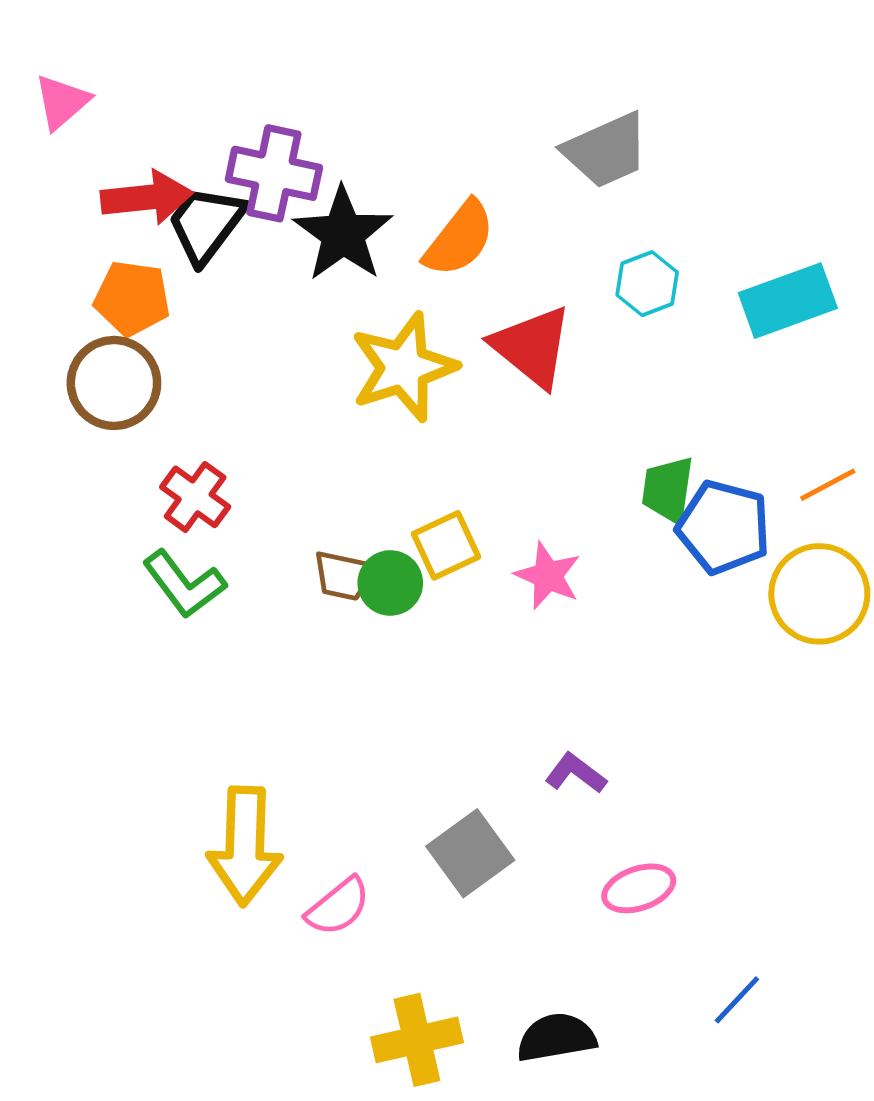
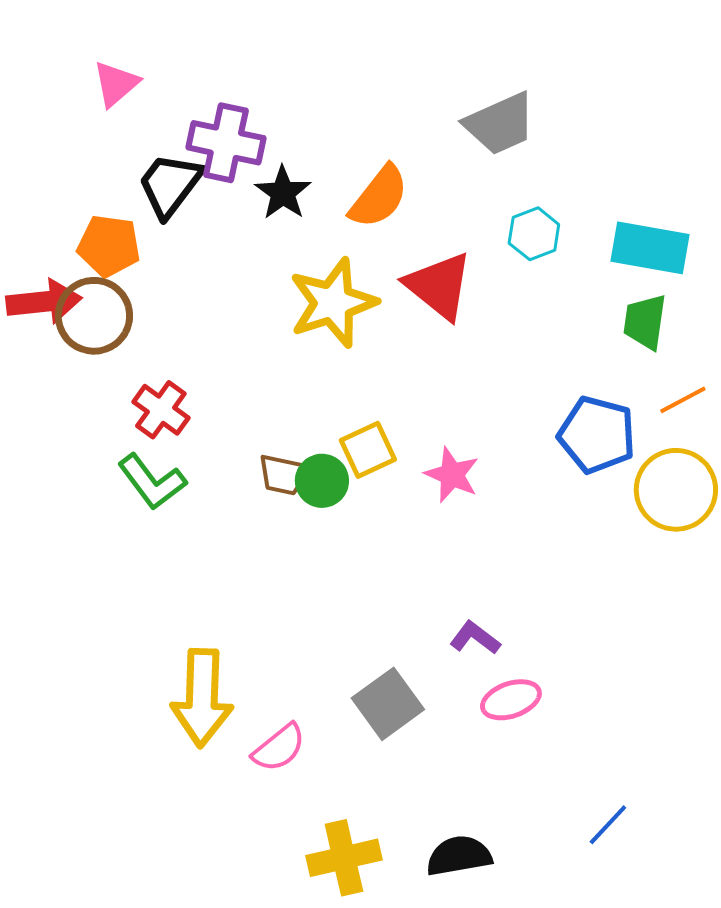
pink triangle: (62, 102) -> (116, 84), moved
red arrow: (147, 198) -> (44, 302), moved
black star: (343, 234) -> (283, 193), size x0.7
cyan rectangle: (788, 301) -> (650, 248), turned 30
green trapezoid: (668, 490) -> (645, 322), moved
pink ellipse: (639, 888) -> (511, 700), moved

